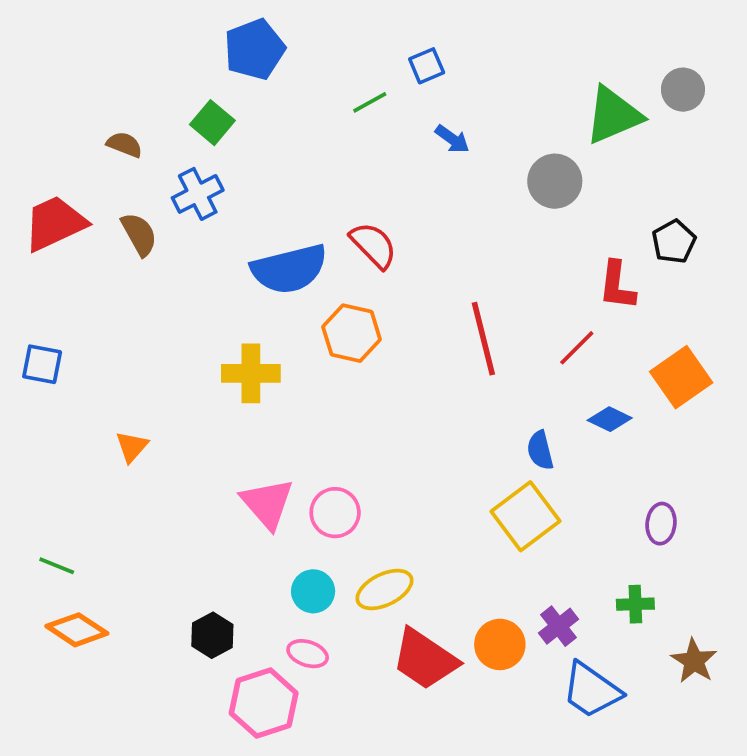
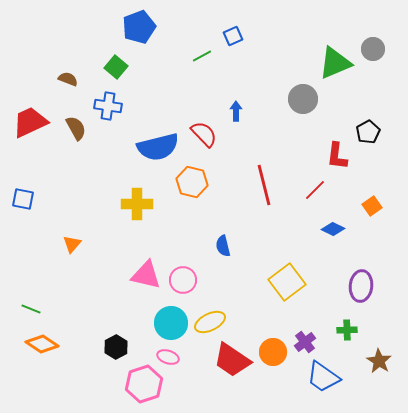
blue arrow: (452, 139) -> (236, 111), moved, turned -126
blue cross: (198, 194) -> (108, 106), turned 36
orange square: (681, 377) -> (372, 206), size x0.6
blue semicircle: (540, 450) -> (223, 246), moved
pink triangle: (267, 503) -> (146, 275), turned -36
purple ellipse: (661, 524) -> (361, 286), size x1.4
cyan circle: (313, 591) -> (171, 323), size x1.4

